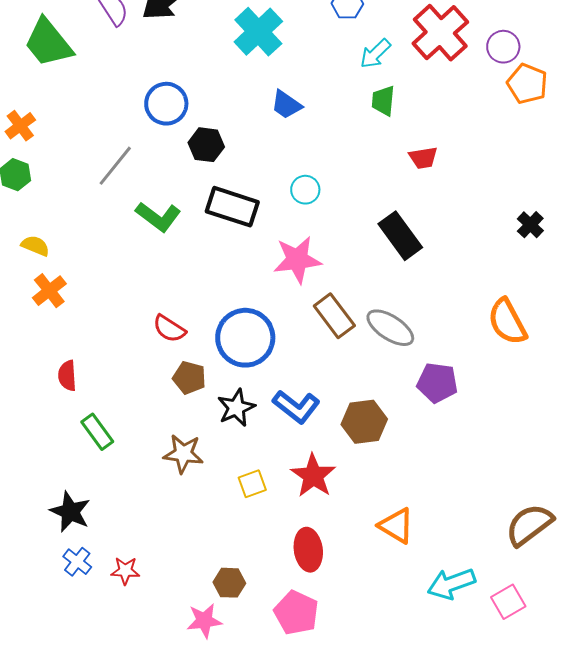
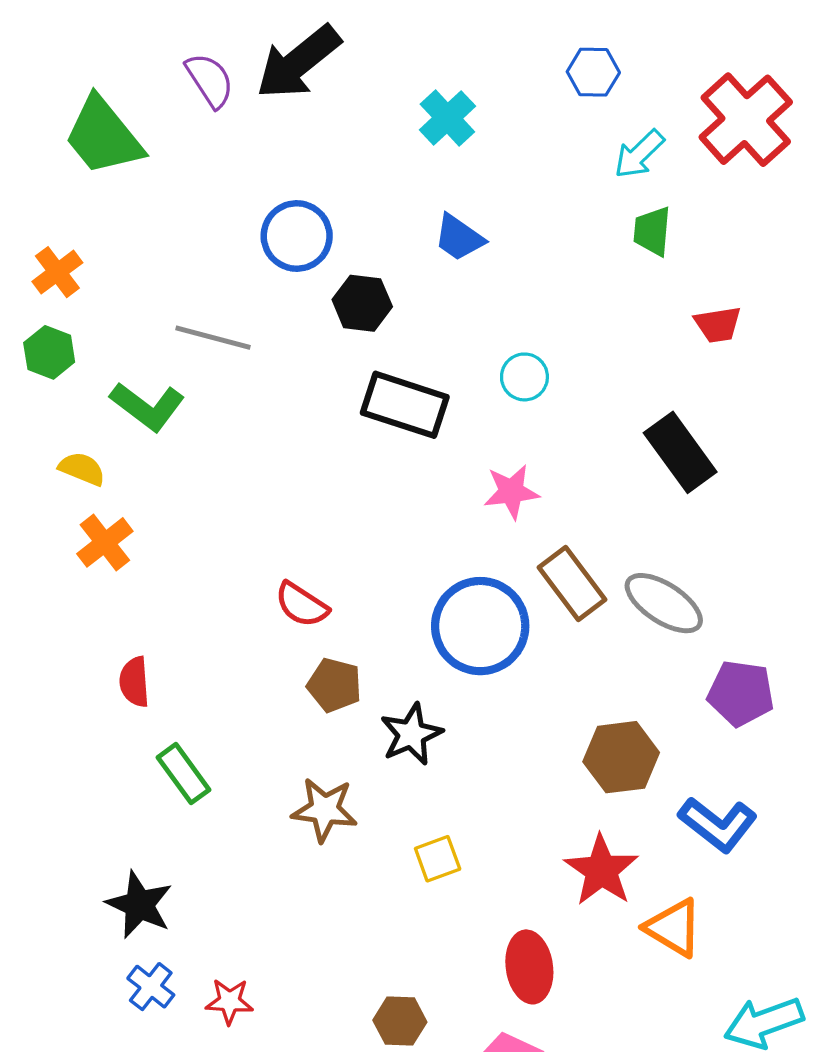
cyan cross: (258, 32) -> (447, 118), size x0.7
blue trapezoid: (286, 105) -> (459, 238), moved
gray line: (115, 166) -> (213, 338), turned 66
green L-shape: (158, 217) -> (148, 406), moved
pink star: (297, 260) -> (511, 492), size x0.7
blue circle: (245, 338) -> (480, 626), moved
blue L-shape: (296, 407) -> (718, 824), moved
red star: (313, 476) -> (601, 870), moved

